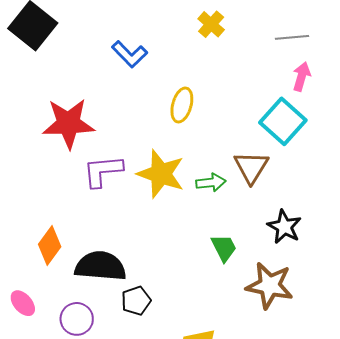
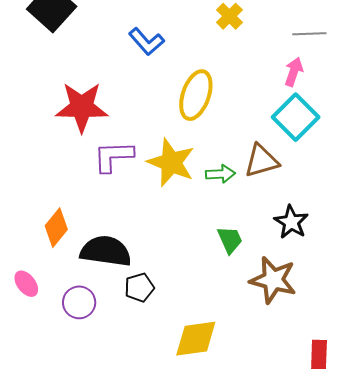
pink arrow: (301, 77) -> (294, 72), moved
yellow ellipse: (182, 105) -> (196, 95), size x1.4
brown triangle: (251, 167) -> (261, 161), turned 39

